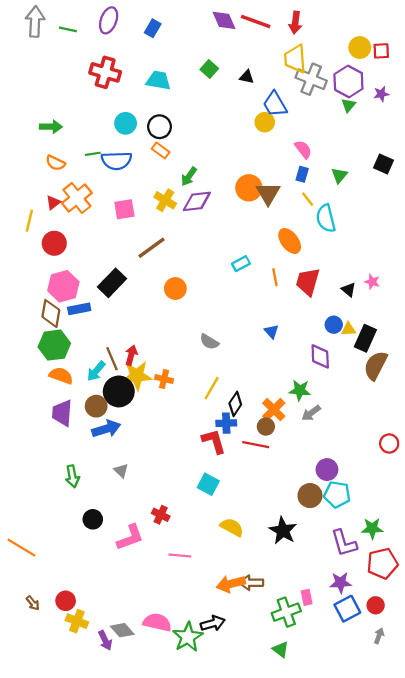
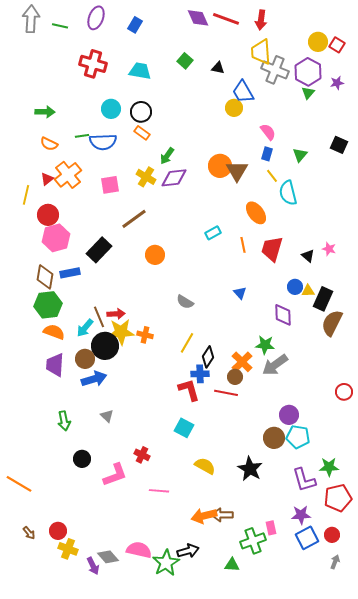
red square: (381, 51) -> (337, 45), turned 35
pink hexagon: (63, 286) -> (56, 238), moved
red arrow: (131, 355) -> (116, 314), turned 72
gray arrow: (311, 413) -> (275, 365), size x1.5
green triangle: (281, 649) -> (232, 565), moved, turned -35

